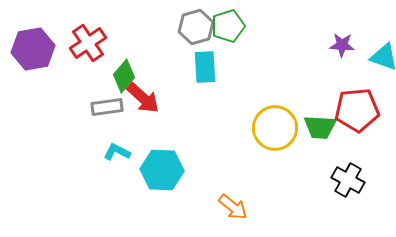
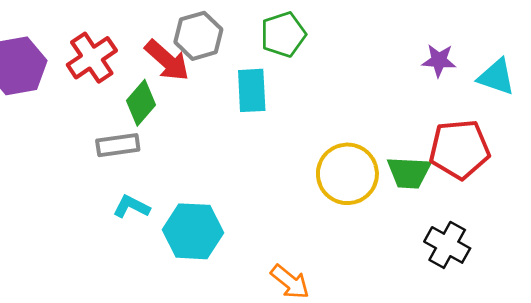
gray hexagon: (196, 27) -> (198, 36), moved
red arrow: (143, 98) -> (167, 60), moved

